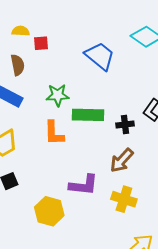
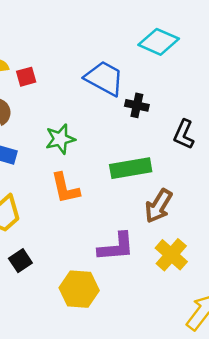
green rectangle: (88, 115) -> (131, 168), moved
black cross: (125, 124) -> (137, 105), moved, turned 30
yellow cross: (124, 199) -> (171, 255), turned 35

